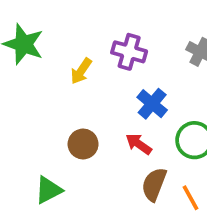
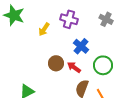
brown circle: (83, 144) -> (56, 63), moved

